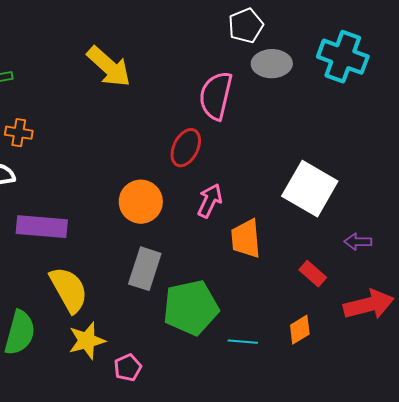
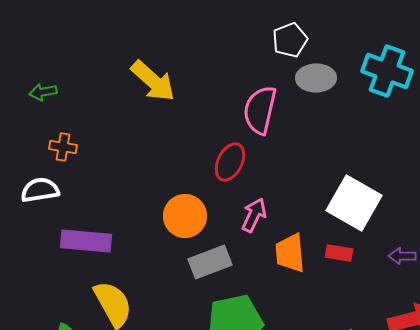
gray rectangle: (145, 269) -> (210, 262), moved, turned 51
red rectangle: (313, 274) -> (339, 253), moved, turned -32

